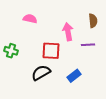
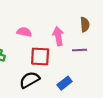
pink semicircle: (30, 19) -> (24, 32), moved

